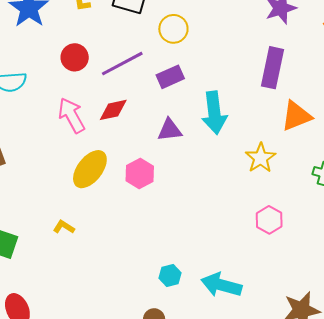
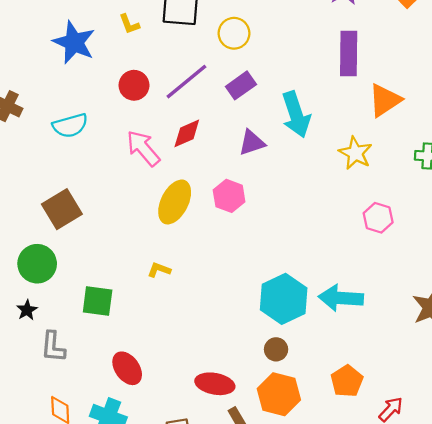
cyan hexagon: (170, 276) -> (284, 299), size x2.0

